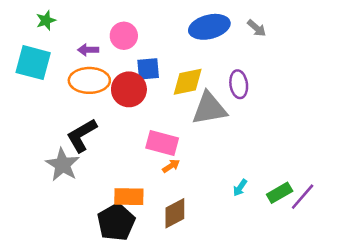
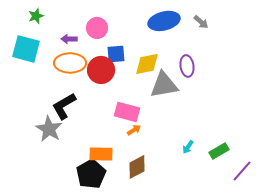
purple line: (303, 197) -> (242, 171), moved

